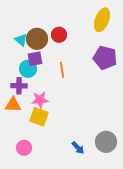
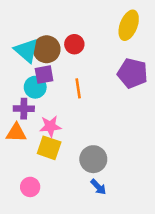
cyan triangle: (21, 40) -> (26, 51), size x1.5
gray circle: (106, 142) -> (93, 159), moved

